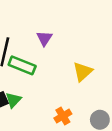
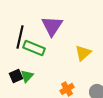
purple triangle: (44, 38) -> (52, 26), size x1.6

